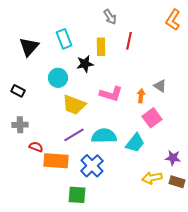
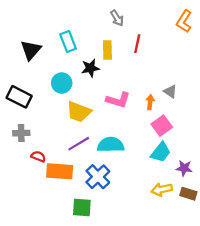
black rectangle: (18, 91) -> (19, 97), size x1.6
cyan trapezoid: (135, 143) -> (161, 152), moved

